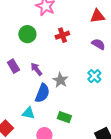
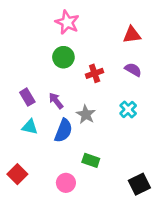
green circle: (27, 34) -> (63, 57), moved
red cross: (62, 35) -> (95, 73), moved
cyan triangle: (28, 113) -> (30, 127), moved

